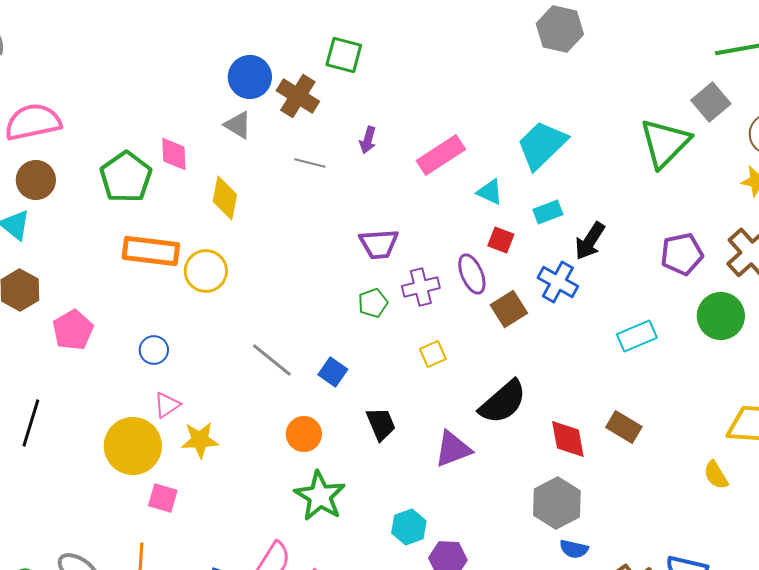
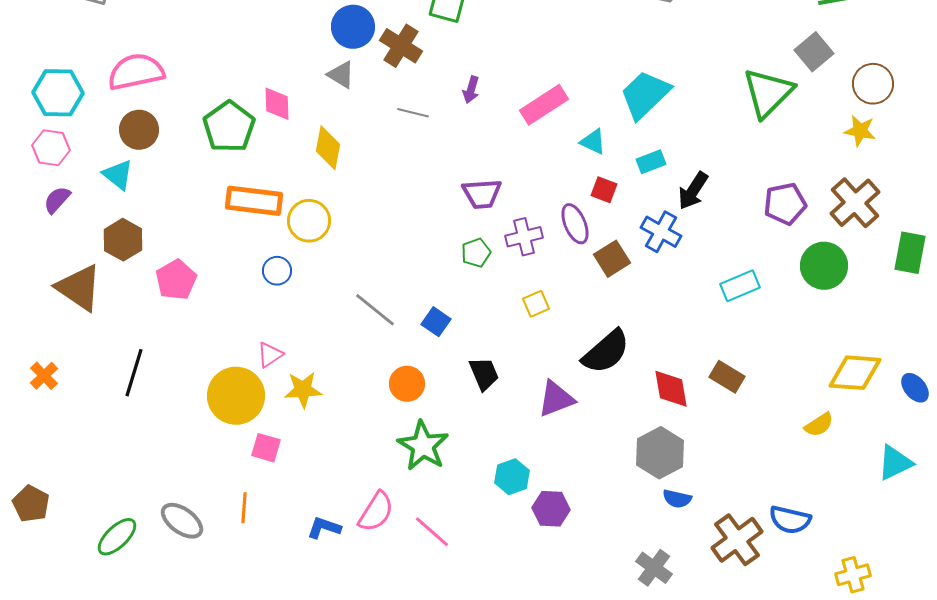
blue circle: (154, 350) -> (277, 271), moved
yellow semicircle: (716, 475) -> (819, 425), turned -92

